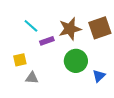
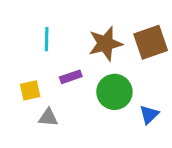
cyan line: (31, 26) -> (47, 39), turned 49
purple rectangle: (47, 41) -> (71, 77), moved

